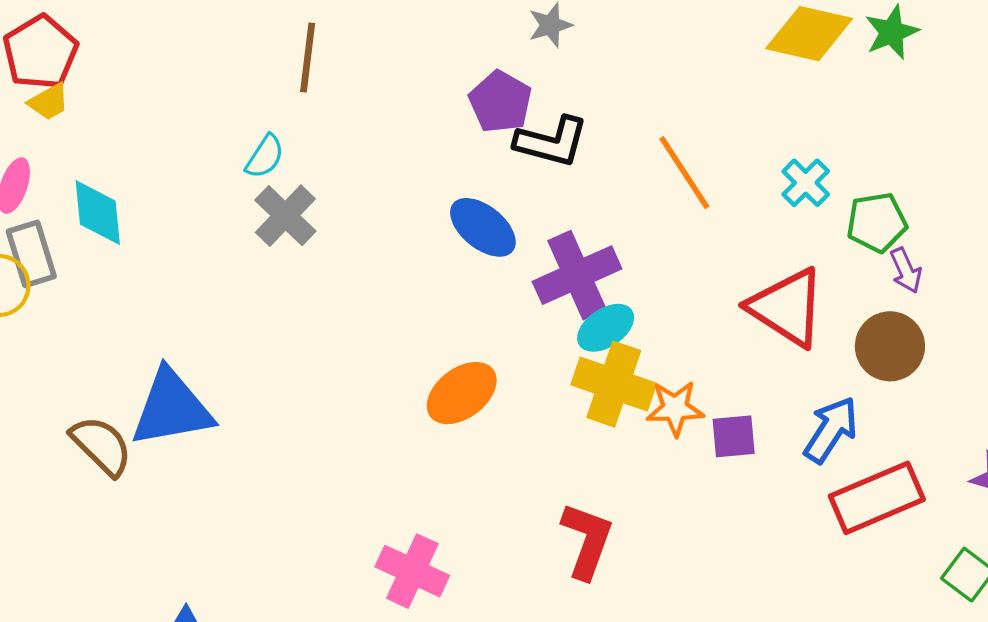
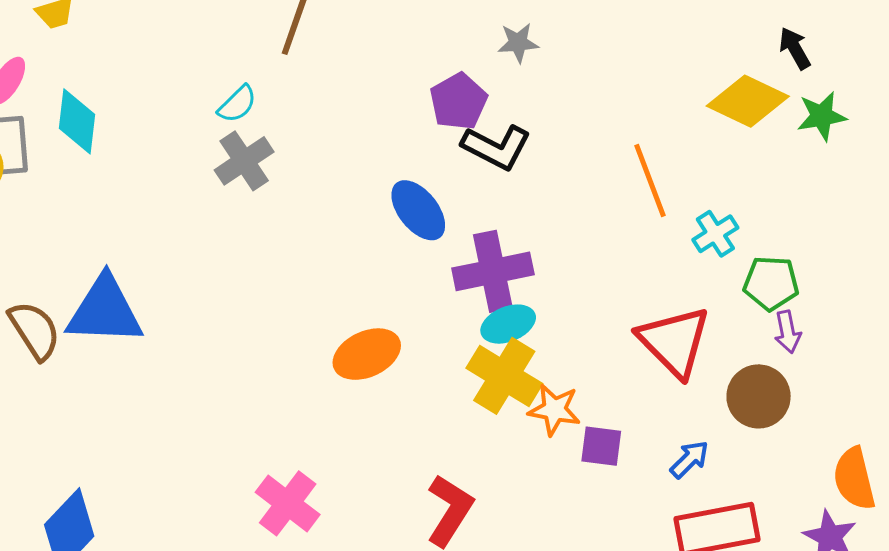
orange line: (684, 173) -> (650, 181), moved
blue arrow: (831, 430) -> (689, 459), size x0.7

